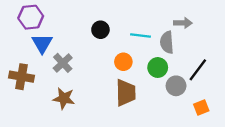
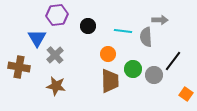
purple hexagon: (31, 17) -> (57, 15), moved
green circle: (158, 68) -> (133, 69), moved
orange square: (201, 108) -> (186, 94), moved, turned -32

